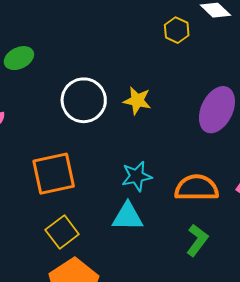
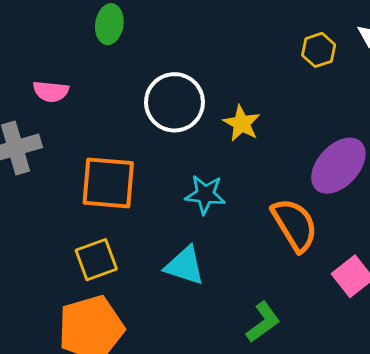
green ellipse: (19, 58) -> (109, 24), turned -72
cyan star: (137, 176) -> (205, 194), moved
orange semicircle: (197, 188) -> (295, 225), moved, turned 42

